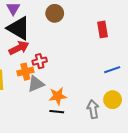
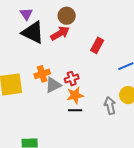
red rectangle: (102, 29) -> (97, 45), moved, turned 42
red arrow: (19, 48) -> (60, 33), moved
red cross: (40, 61) -> (72, 79), moved

